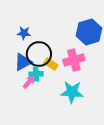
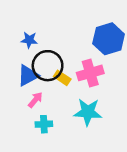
cyan cross: (36, 74) -> (44, 124), moved

